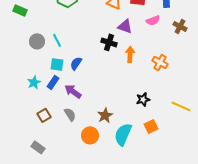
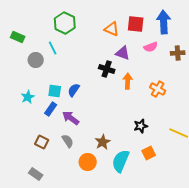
brown cross: (180, 26) -> (178, 53), turned -32
cyan line: (57, 40) -> (53, 48), moved
gray circle: (37, 41) -> (36, 60), moved
cyan star: (34, 82) -> (28, 97), moved
brown square: (44, 115) -> (42, 142), turned -32

